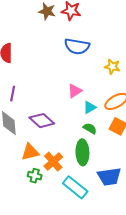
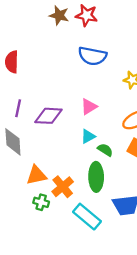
cyan triangle: (90, 107) -> (88, 136), moved
purple diamond: (42, 121) -> (48, 116), moved, turned -40

